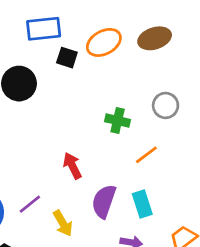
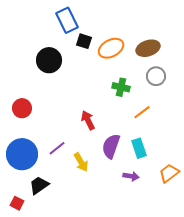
blue rectangle: (44, 29) -> (67, 20), turned 70
brown ellipse: (155, 38) -> (148, 48), moved
orange ellipse: (104, 42) -> (111, 48), moved

